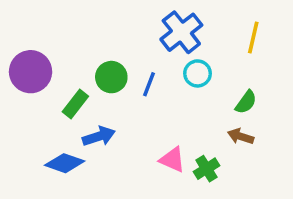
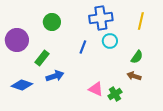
blue cross: (181, 32) -> (101, 18), turned 30
green circle: (111, 77) -> (52, 22), moved
blue diamond: (65, 163) -> (22, 85), moved

